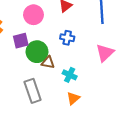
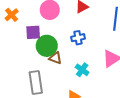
blue cross: (67, 38) -> (78, 38), turned -32
cyan cross: (70, 75) -> (82, 70), moved

